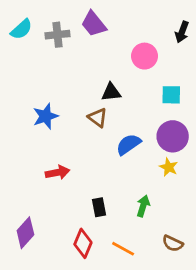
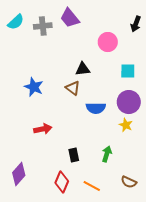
blue star: (45, 116) -> (34, 87), turned -30
blue semicircle: (128, 144) -> (96, 108), turned -144

